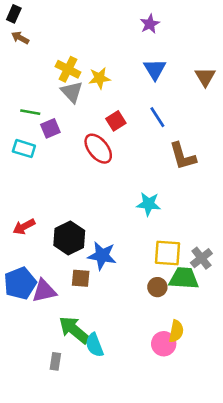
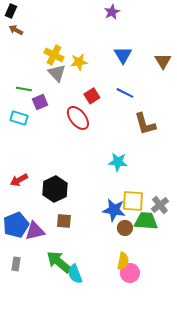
purple star: (150, 24) -> (112, 12), moved
blue line: (157, 117) -> (125, 93), turned -30
blue star: (102, 256) -> (114, 210), moved
yellow semicircle: (176, 331) -> (123, 261), moved
gray rectangle: (55, 361) -> (16, 264), moved

